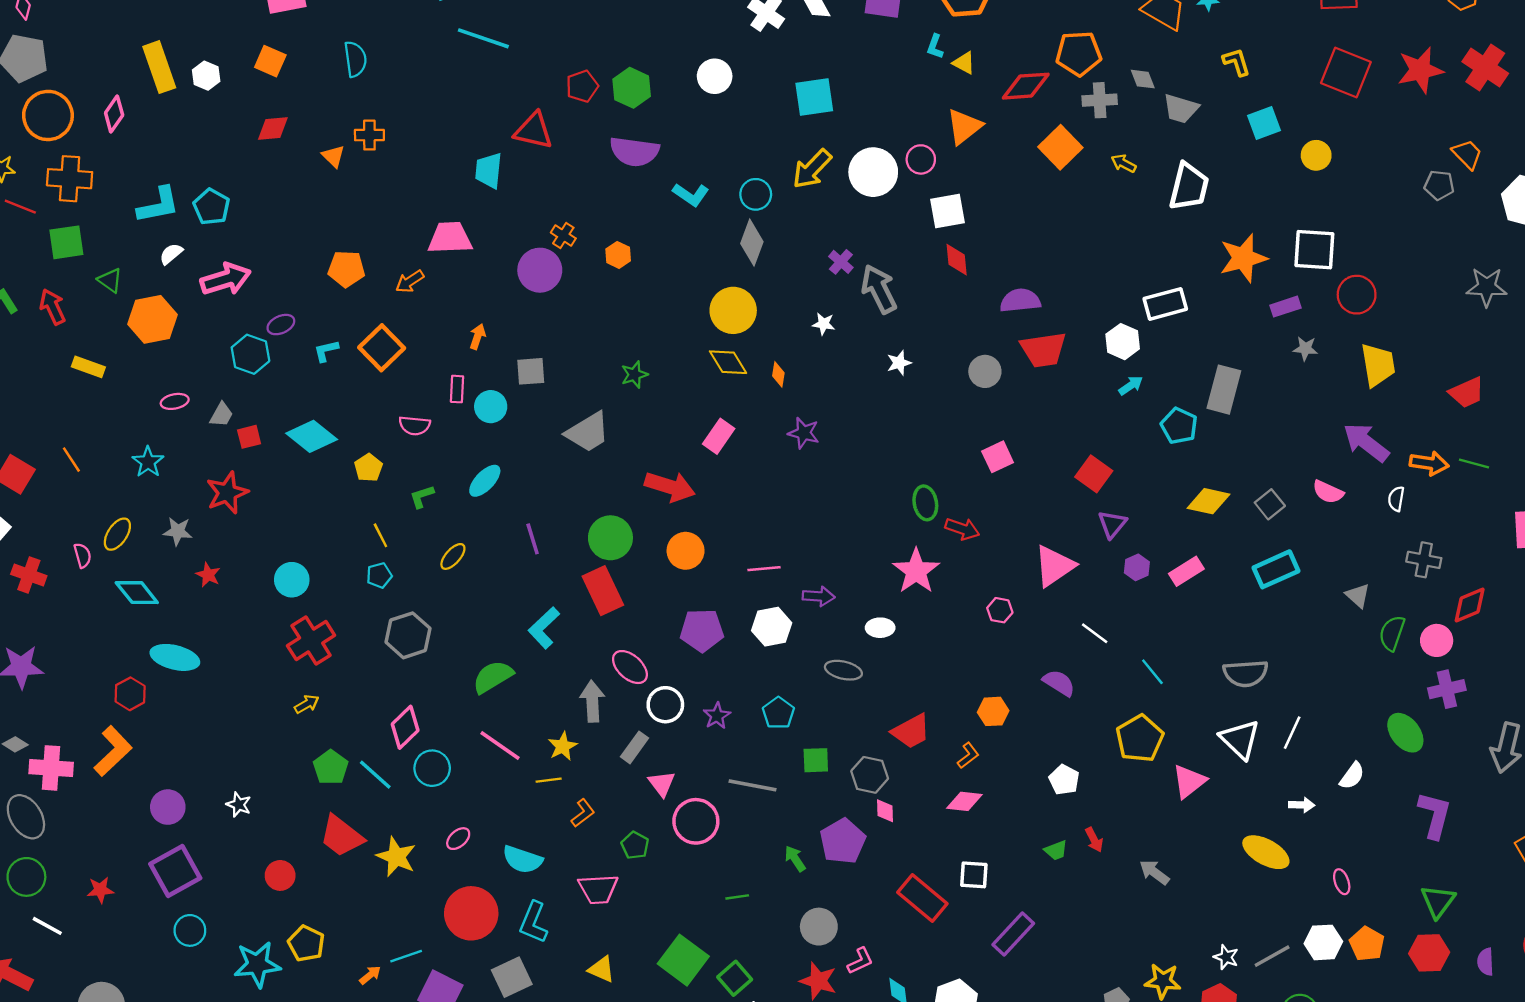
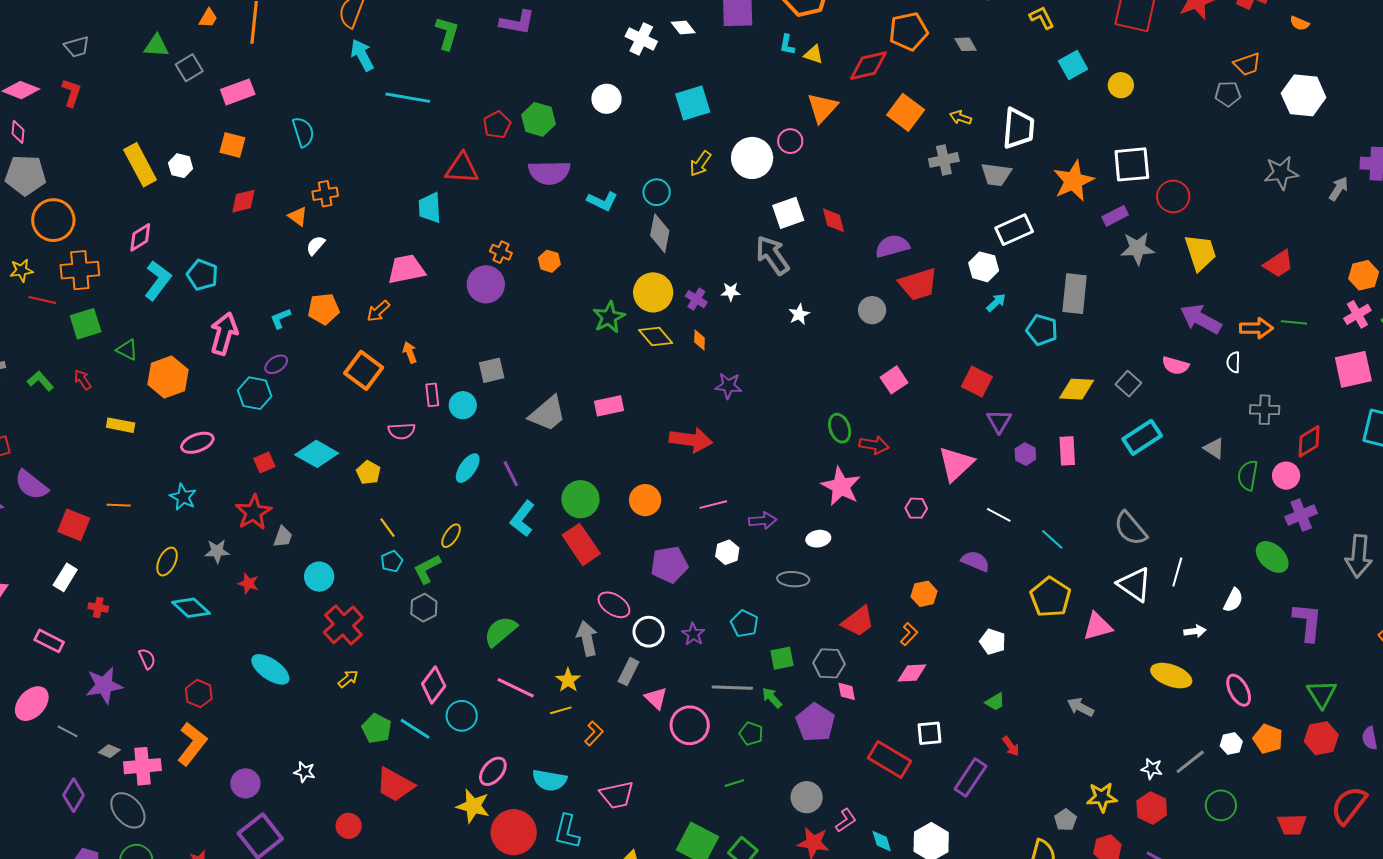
gray cross: (1100, 100) -> (944, 160), moved
gray trapezoid: (1181, 109) -> (996, 175), moved
pink diamond: (114, 114) -> (140, 237), moved, turned 32
orange trapezoid: (1467, 154) -> (1247, 64), turned 124
yellow arrow: (812, 169) -> (700, 164), size x0.7
cyan L-shape: (158, 205) -> (158, 280), turned -33
white square: (947, 211) -> (788, 213), moved
white semicircle: (171, 254) -> (316, 245), moved
purple cross: (841, 262) -> (696, 299), moved
pink arrow: (226, 279) -> (224, 334), turned -48
red arrow: (53, 307) -> (83, 380), size x0.7
orange arrow: (478, 337) -> (410, 352), moved, turned -30
gray star: (1305, 348) -> (1137, 248), size x1.6
cyan L-shape: (326, 351) -> (280, 318), moved
green star: (634, 375) -> (609, 317), moved, size x1.4
pink ellipse: (175, 401) -> (197, 443), size x1.4
gray trapezoid: (221, 415) -> (283, 537), moved
pink rectangle: (719, 436) -> (609, 406), moved, turned 52
orange line: (71, 460) -> (119, 505), turned -45
red arrow: (670, 487) -> (691, 440), moved
green L-shape: (422, 496) -> (427, 569), moved, size x1.4
purple line: (533, 539) -> (511, 474), moved
pink semicircle: (83, 555) -> (147, 659), moved
pink rectangle: (1186, 571) -> (1067, 451), turned -52
red cross: (29, 575) -> (98, 607), size x0.7
white hexagon: (772, 627) -> (727, 552), size x0.7
cyan L-shape: (544, 628) -> (522, 519), moved
gray hexagon: (408, 635) -> (424, 608), size x0.7
cyan ellipse: (175, 657) -> (270, 669), moved, turned 30
gray semicircle: (1246, 673) -> (1130, 528), turned 63
pink triangle: (1189, 781) -> (1097, 626), turned 32
pink ellipse: (458, 839) -> (493, 771), size x1.4
red arrow: (1094, 840) -> (1011, 746), moved
green pentagon: (635, 845) -> (751, 734), moved
yellow star: (396, 857) -> (473, 806), moved
green arrow: (795, 859) -> (772, 698), moved
pink ellipse: (1342, 882) -> (1239, 690), size x1.5
white hexagon: (1323, 942) -> (1231, 744), size x0.7

